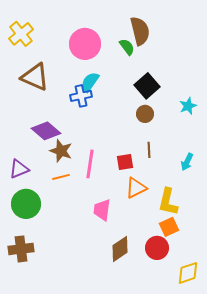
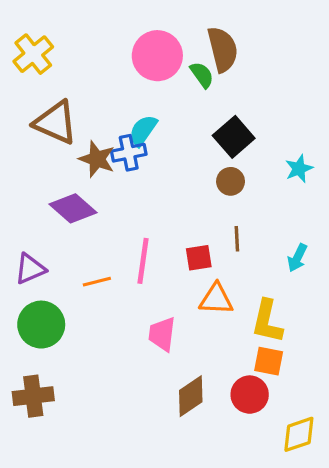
pink circle: (85, 44) -> (157, 56), moved
brown star: (61, 151) -> (97, 159), moved
orange triangle: (136, 188) -> (216, 299), turned 30
orange square: (169, 227) -> (269, 361), turned 36

